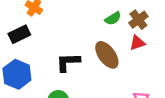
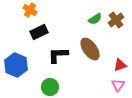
black rectangle: (19, 34) -> (39, 32), moved
red triangle: (137, 43) -> (120, 65), moved

